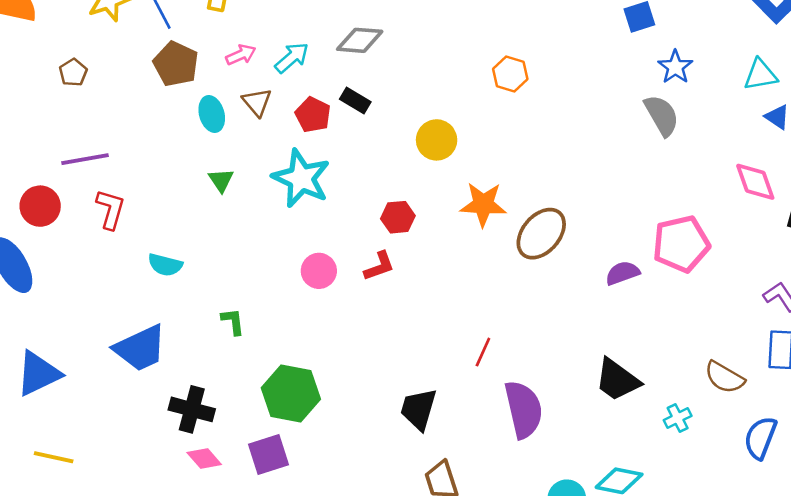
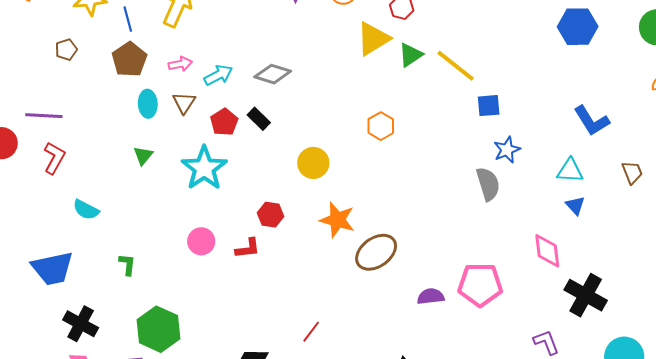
brown pentagon: (73, 72) -> (66, 50), moved

